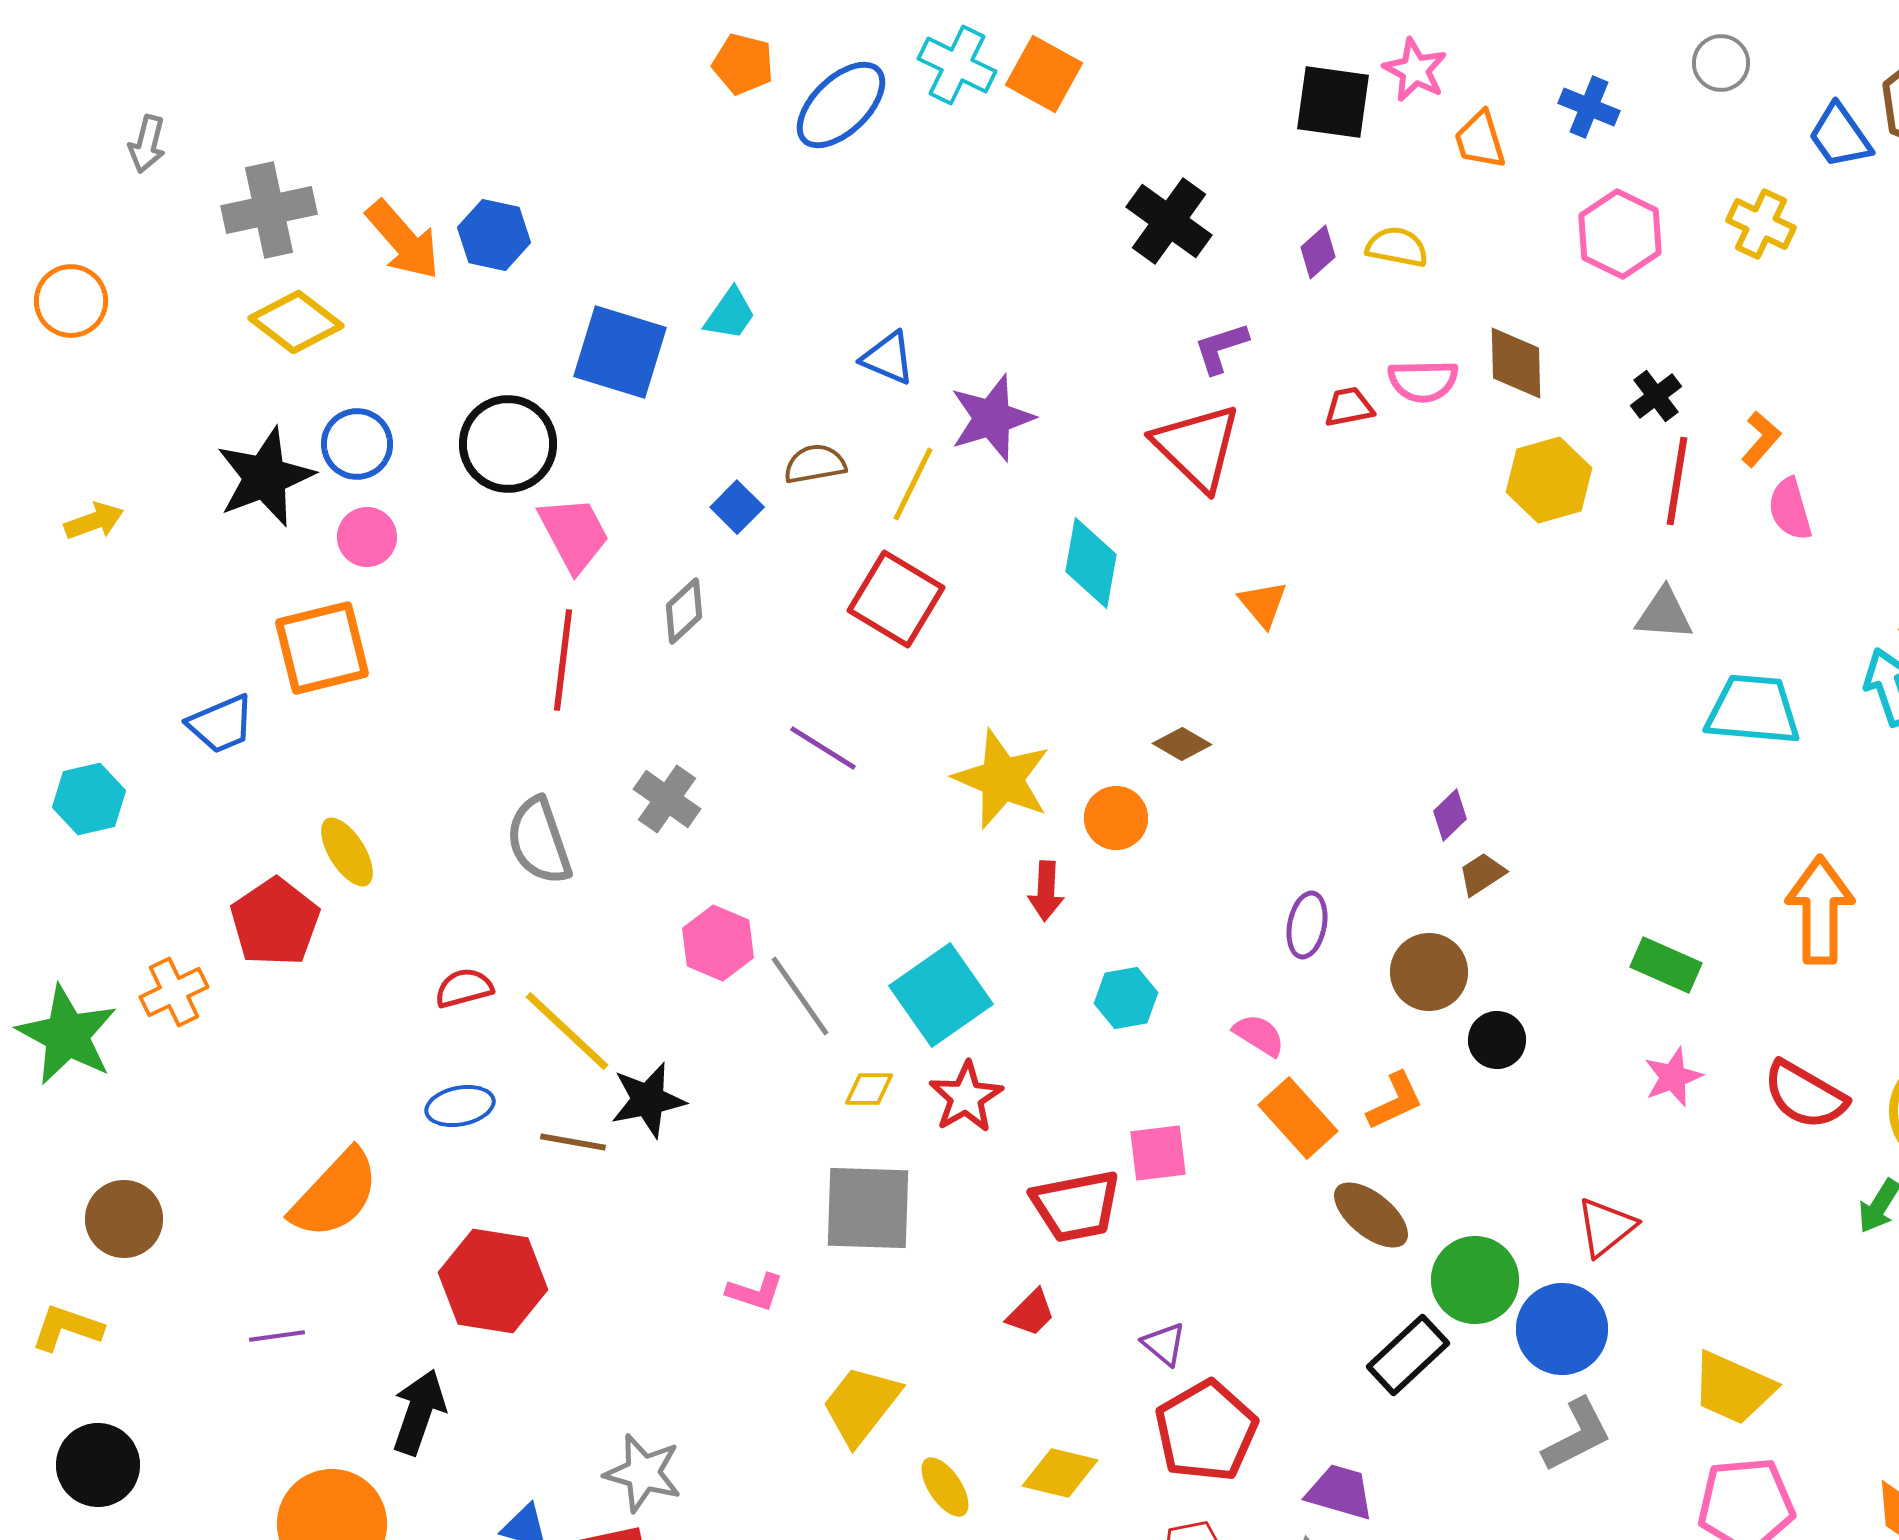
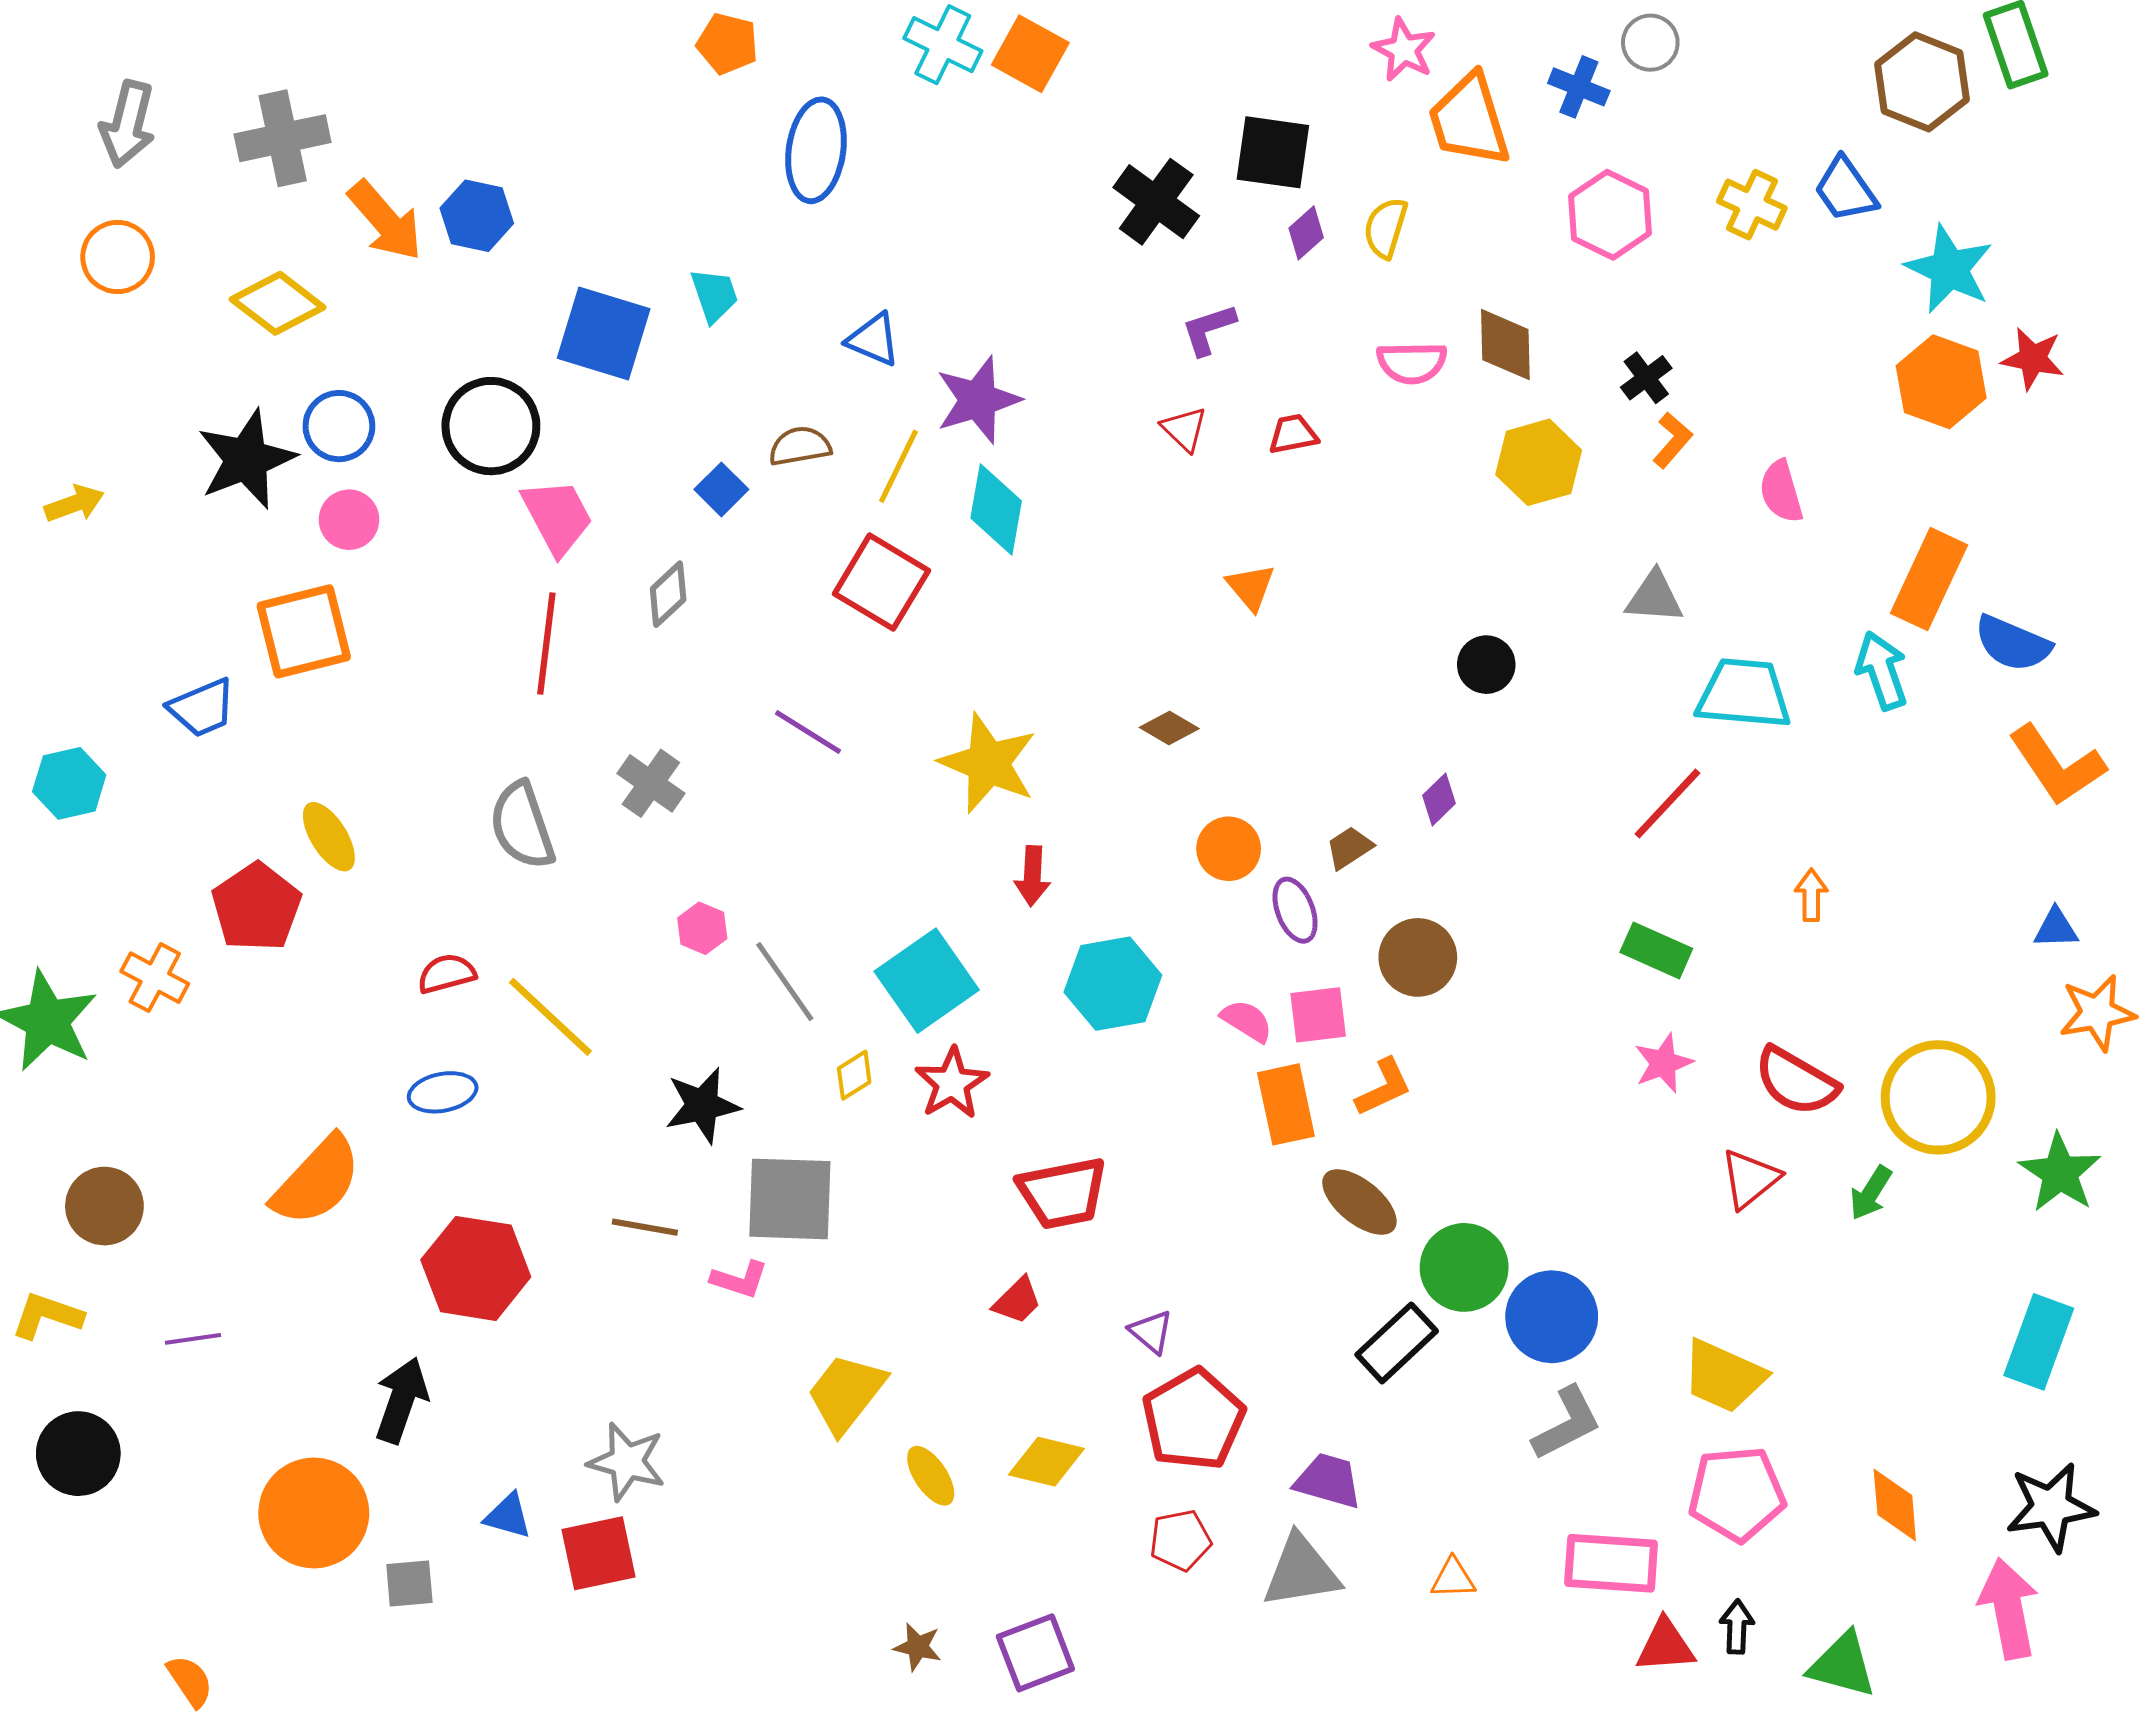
gray circle: (1721, 63) -> (1650, 43), moved
black square: (1333, 102) -> (1273, 152), moved
blue ellipse: (841, 105) -> (816, 150), moved, turned -38
blue trapezoid: (1840, 136) -> (1846, 190), moved
orange trapezoid: (1480, 140) -> (1469, 120), size x1.6
gray arrow: (147, 144) -> (128, 124), size x1.5
gray cross: (269, 210) -> (283, 138), moved
yellow semicircle: (1397, 247) -> (1386, 228), turned -84
orange circle: (71, 301) -> (118, 257), moved
cyan trapezoid: (730, 314) -> (714, 295), turned -54
red trapezoid: (1349, 407) -> (1293, 434), moved
orange L-shape: (1761, 439) -> (1672, 440), moved
red triangle: (1197, 447) -> (1184, 429), size x0.5
red line: (1677, 481) -> (1667, 803), moved, turned 34
cyan diamond: (1091, 563) -> (996, 510), moved
orange circle: (1116, 818) -> (1229, 849), moved
brown trapezoid: (1482, 874) -> (1349, 848), moved
orange arrow: (1820, 910) -> (1811, 895), size x0.5
purple ellipse: (1307, 925) -> (1295, 910), turned -32
pink hexagon: (718, 943) -> (702, 928), size x0.7
orange cross: (174, 992) -> (155, 978), turned -36
cyan hexagon: (1126, 998) -> (1113, 984), size x1.5
black circle: (1497, 1040) -> (1486, 665), moved
yellow diamond: (869, 1089) -> (854, 1075), turned -33
black star: (648, 1100) -> (702, 1105), moved
orange rectangle: (1298, 1118) -> (1286, 1104), turned 30
brown line: (573, 1142) -> (645, 1227), moved
pink square: (1158, 1153) -> (1318, 1015), moved
gray square: (868, 1208) -> (790, 1199), moved
red triangle: (1606, 1227) -> (1750, 1179), moved
purple line: (277, 1336) -> (193, 1339), moved

